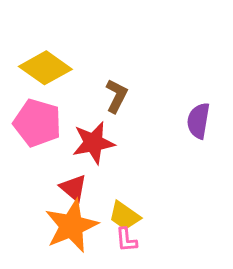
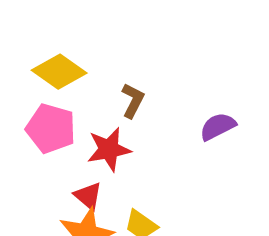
purple semicircle: (198, 121) -> (218, 126), turned 54

